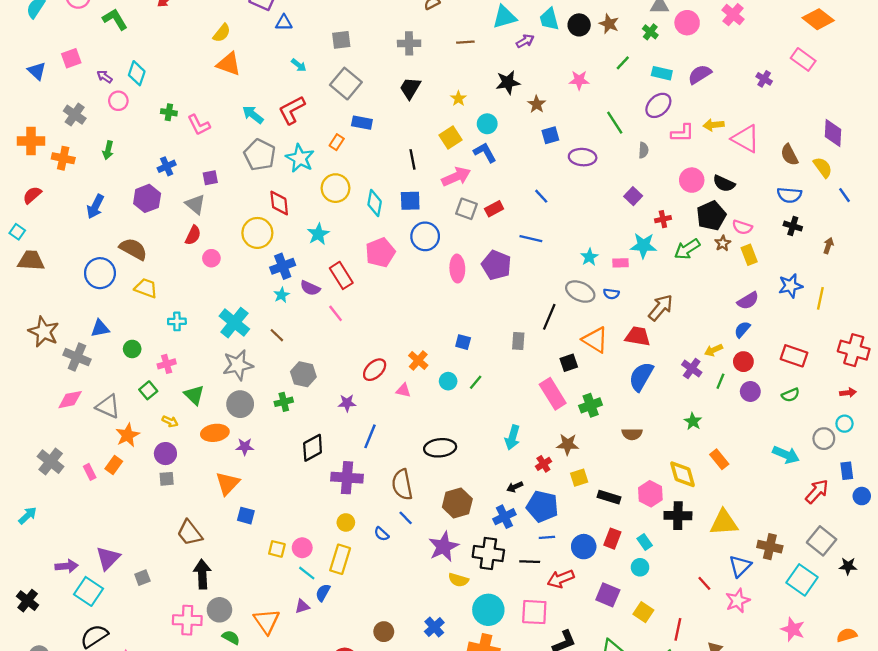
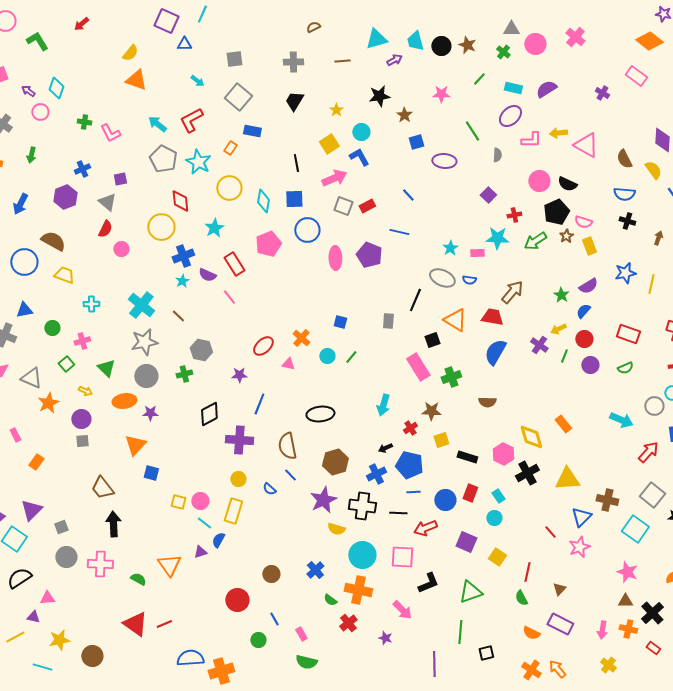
green star: (693, 421) -> (561, 295), moved
orange rectangle: (114, 465) -> (36, 462), moved
black cross: (678, 516) -> (527, 473), turned -30
gray circle: (219, 610) -> (66, 557), moved

